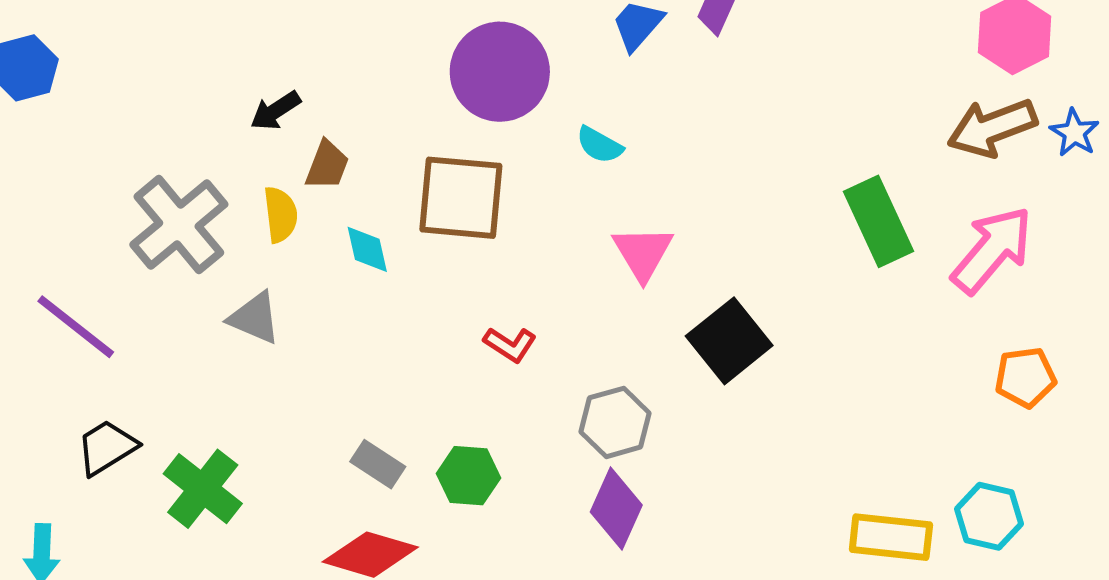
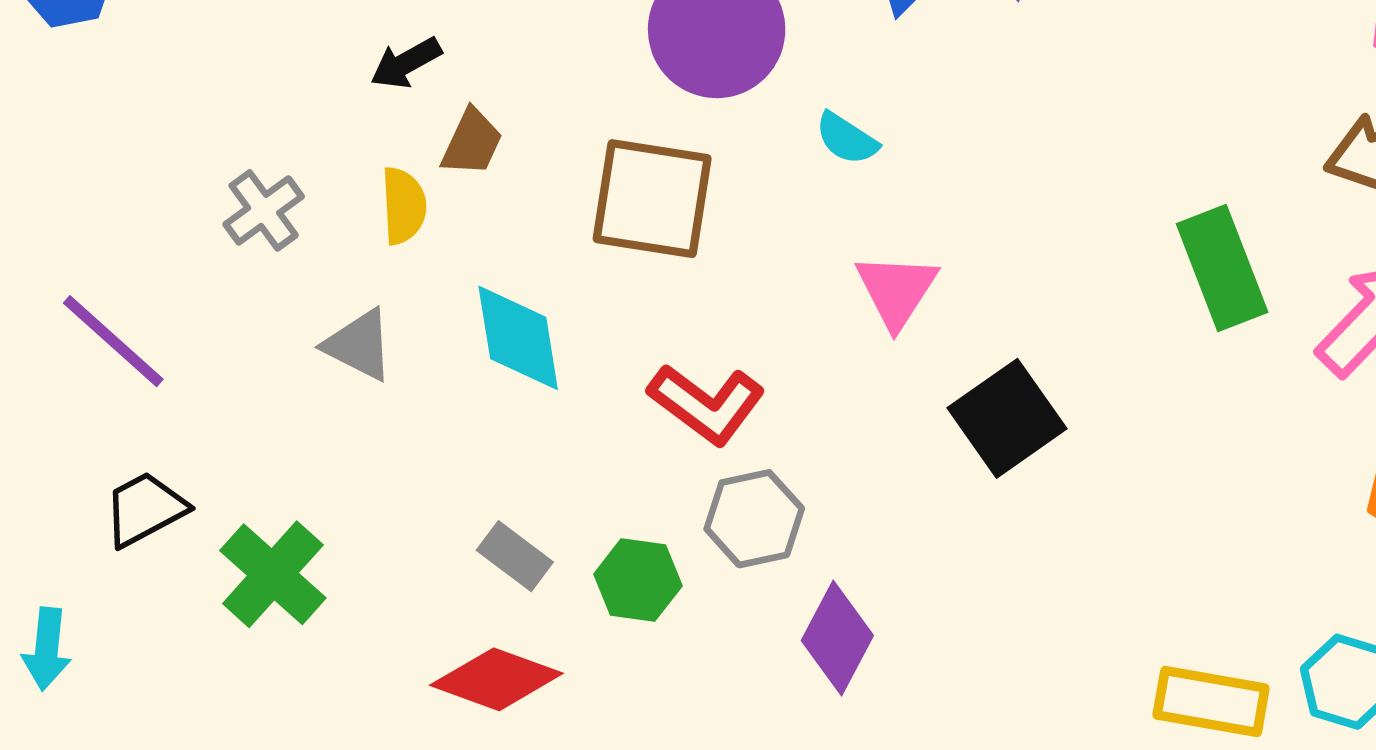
gray cross: (179, 225) -> (264, 210), size x0.6
cyan diamond: (367, 249) -> (518, 338), moved, size x1.6
red L-shape: (510, 344) -> (707, 404), size x1.6
gray hexagon: (615, 422) -> (754, 519), moved

